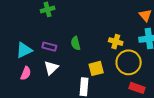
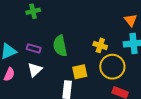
green semicircle: (76, 43) -> (60, 46), size x1.5

